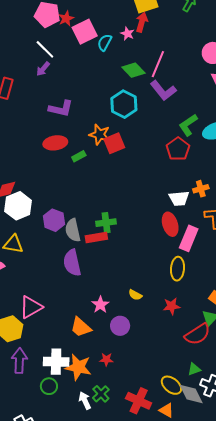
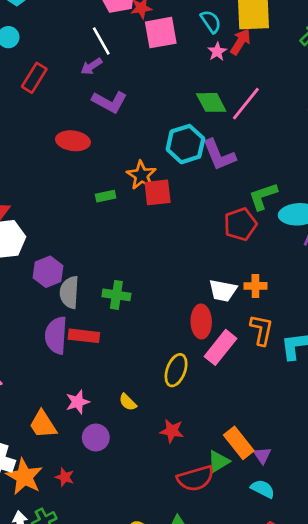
cyan semicircle: (105, 42) -> (211, 22), moved, turned 102
purple L-shape: (163, 91) -> (219, 155), moved
purple L-shape: (61, 109) -> (110, 102), moved
red ellipse: (55, 143) -> (73, 141), moved
red rectangle: (96, 237) -> (84, 336), moved
yellow ellipse: (177, 269) -> (176, 370), moved

